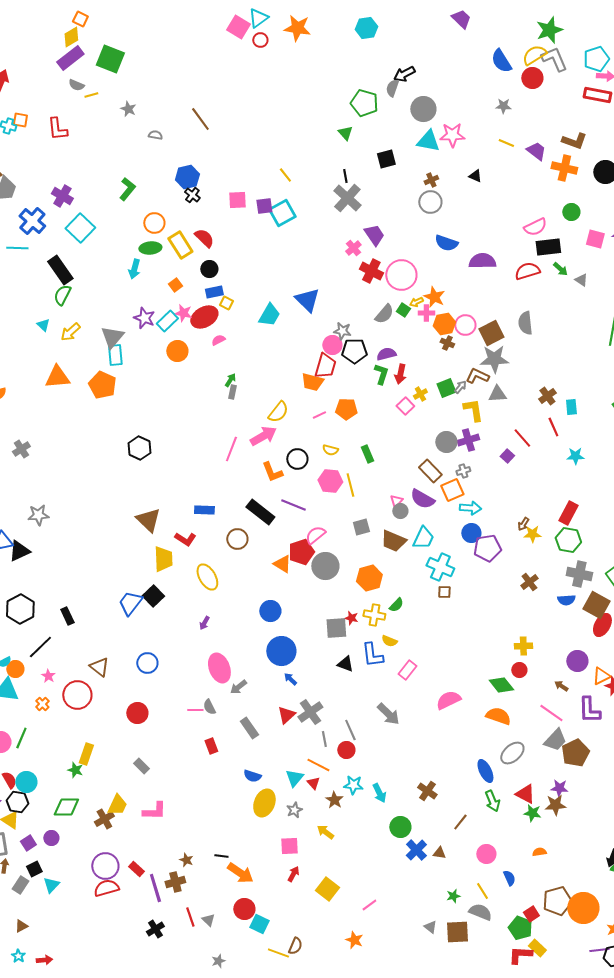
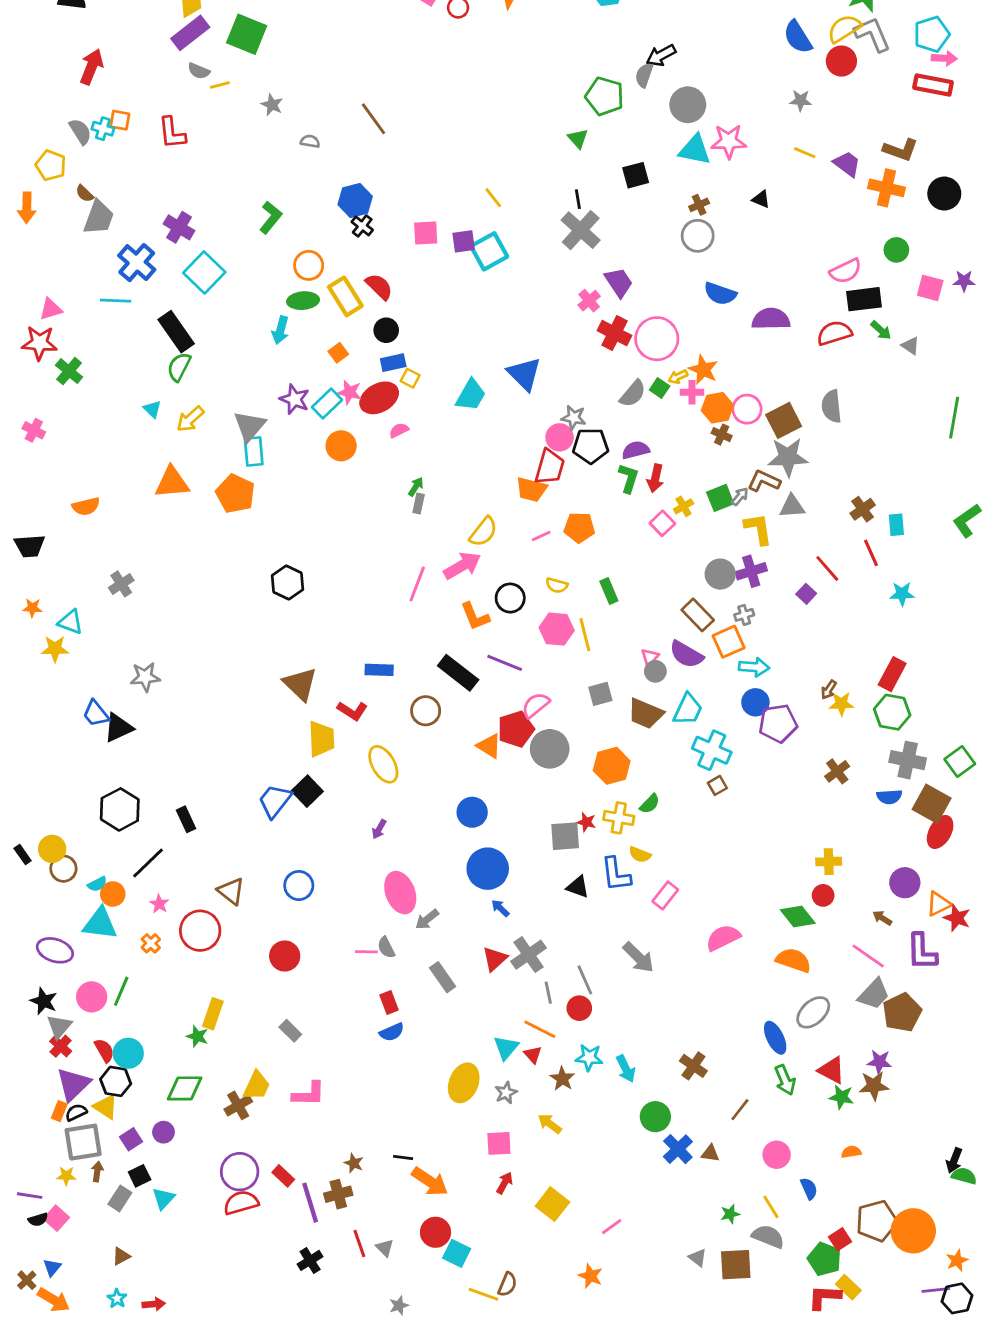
brown square: (444, 592) -> (717, 785), turned -32
blue semicircle: (252, 776) -> (392, 1032), moved, turned -42

